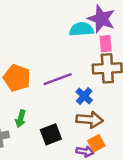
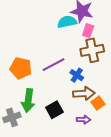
pink rectangle: (106, 44) -> (88, 31), turned 32
green arrow: (21, 119) -> (28, 101), size x1.6
orange square: (96, 143) -> (98, 103), moved

